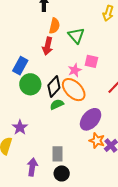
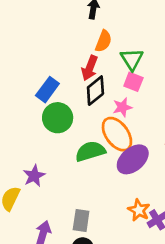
pink square: (91, 61) -> (133, 82), moved
black diamond: (54, 87) -> (95, 91), moved
green semicircle: (57, 104) -> (90, 151), size x1.5
purple ellipse: (91, 119) -> (133, 159), moved

